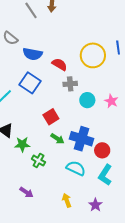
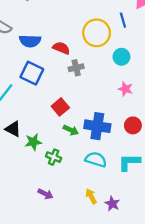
cyan circle: (87, 100) -> (121, 57), moved
pink star: (111, 101) -> (125, 89), moved
red circle: (102, 150) -> (133, 125), moved
cyan L-shape: (105, 175) -> (129, 162), turned 65
purple star: (95, 205) -> (112, 204), moved

